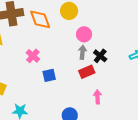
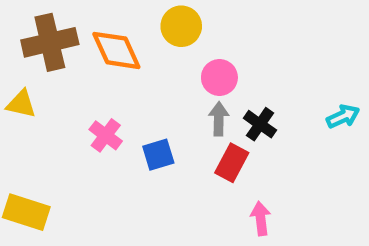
red rectangle: (87, 72) -> (232, 163), turned -35
blue square: (49, 75) -> (158, 155), moved

